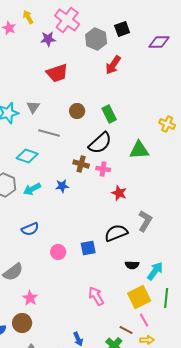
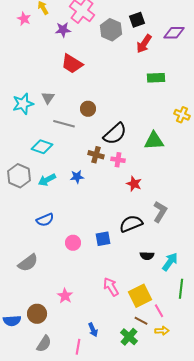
red arrow: (113, 65) -> (144, 44), moved
red trapezoid: (57, 73) -> (72, 64), turned 50
brown circle: (77, 111) -> (88, 109), moved
green rectangle: (109, 114) -> (156, 78), moved, turned -66
yellow square: (139, 297) -> (140, 296), moved
pink star: (30, 298) -> (65, 296), moved

